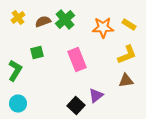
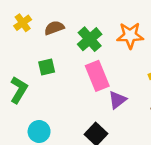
green cross: (65, 20) -> (90, 39), moved
purple triangle: (96, 96) -> (117, 100), moved
cyan circle: (18, 104) -> (39, 132), moved

